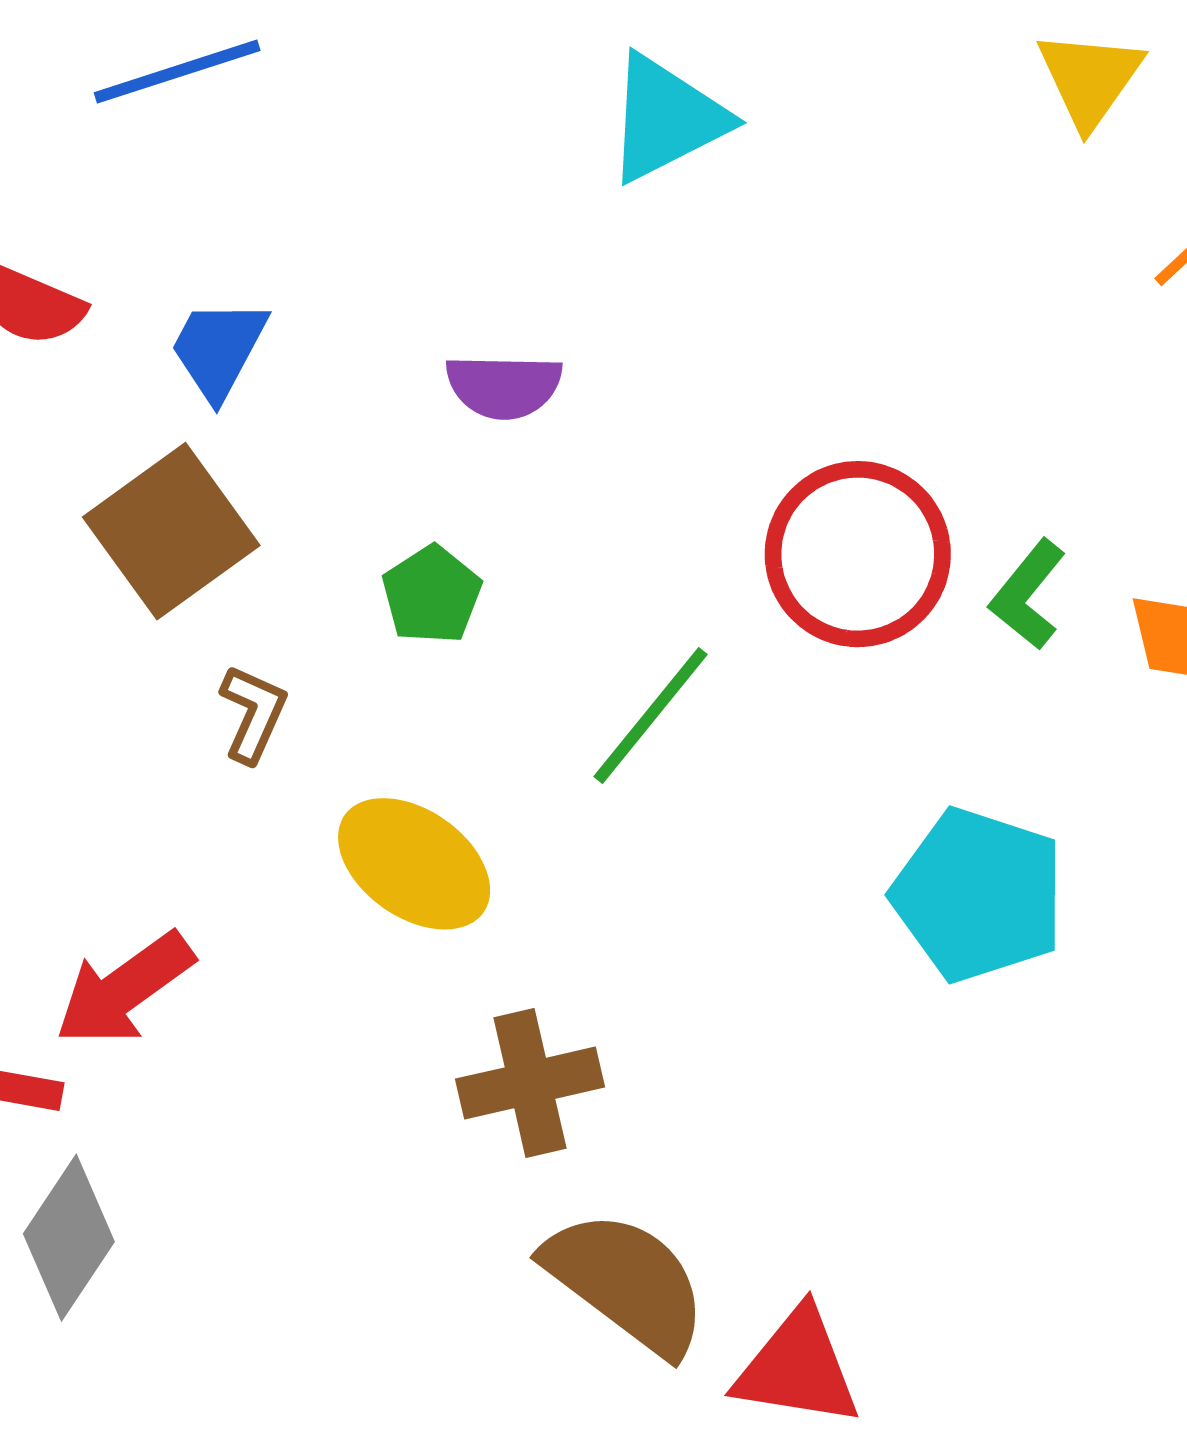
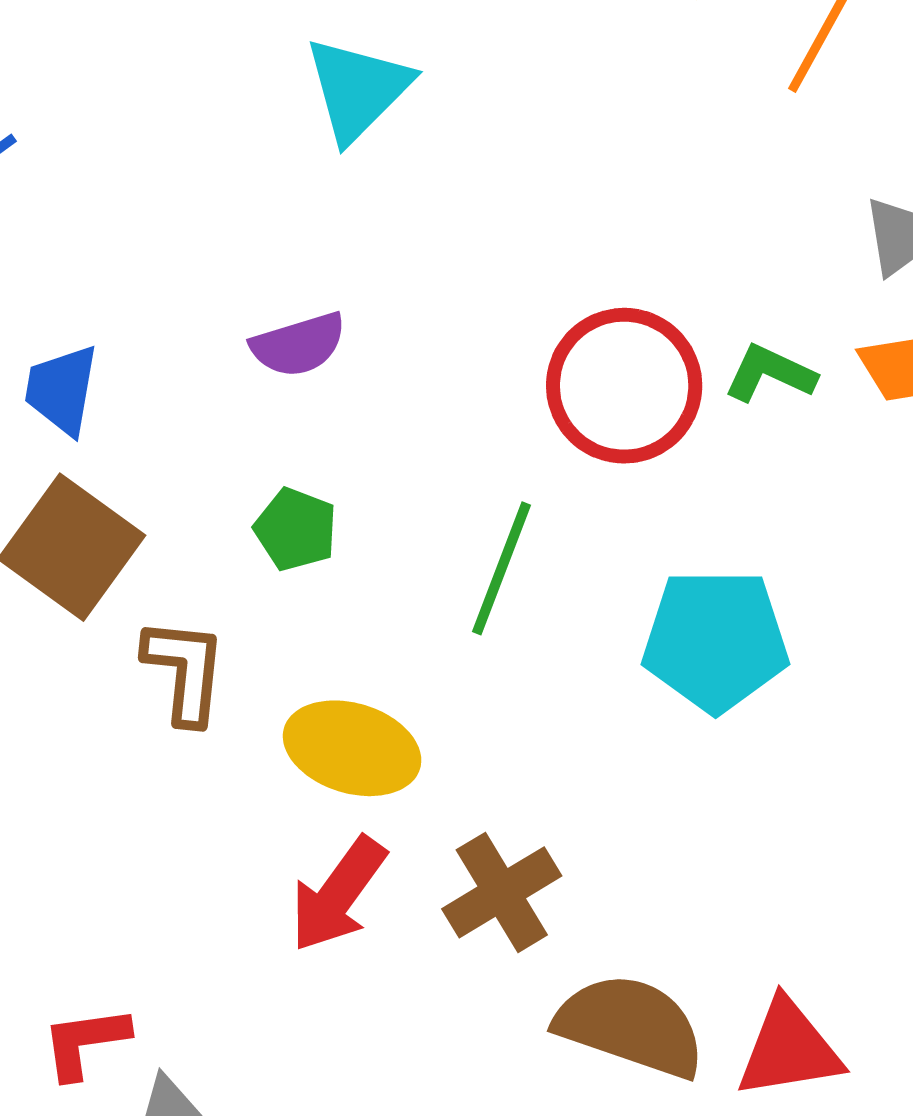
green L-shape: (1028, 595) -> (770, 373), turned 94
brown L-shape: (253, 714) -> (185, 671), size x1.4
cyan pentagon: (978, 895) -> (716, 640), moved
red arrow: (124, 989) -> (338, 894), moved

